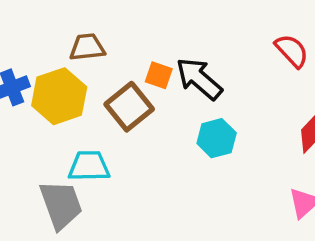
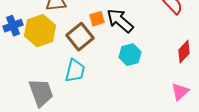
orange square: (159, 75) -> (97, 19), turned -35
cyan trapezoid: (89, 166) -> (75, 71), moved, turned 105

